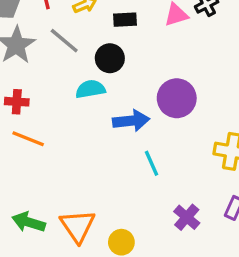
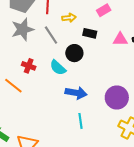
cyan semicircle: (90, 89) -> (58, 68), turned -144
purple circle: (177, 98) -> (117, 97), moved
red cross: (17, 102) -> (29, 66), moved

